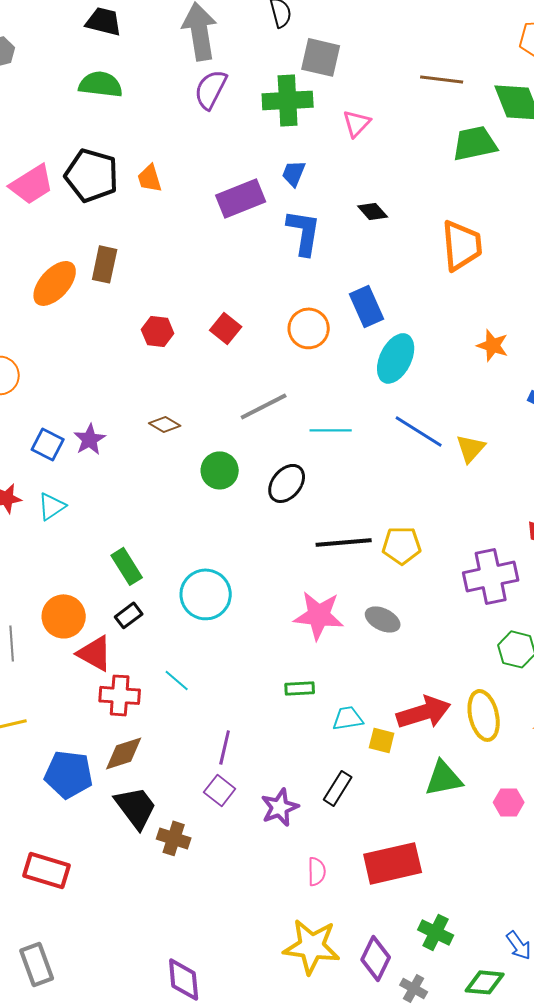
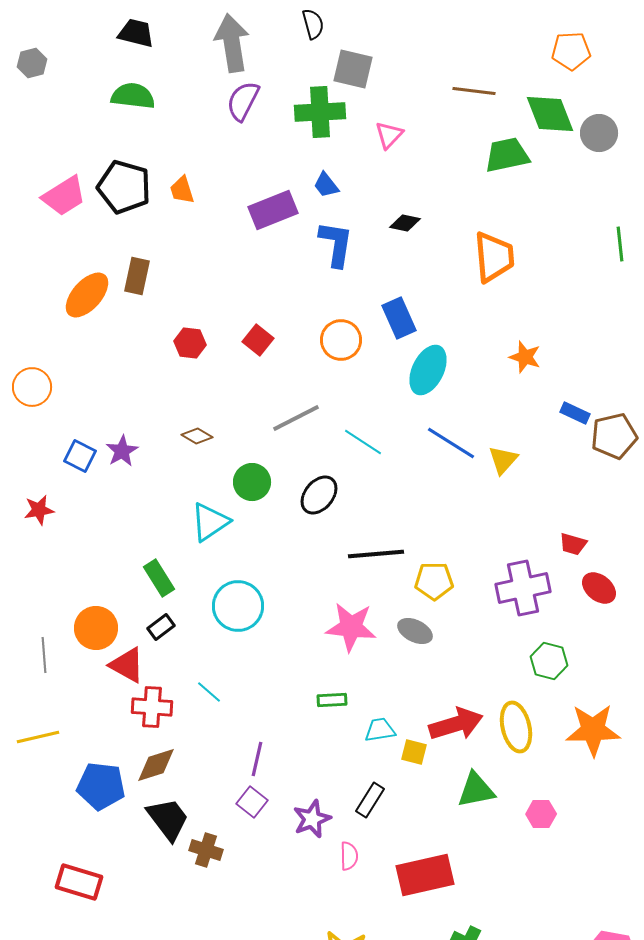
blue trapezoid: (294, 173) -> (326, 185), turned -60
black diamond: (373, 211) -> (405, 223), turned -36
cyan line: (331, 430) -> (363, 442), turned 33
cyan triangle: (52, 506) -> (210, 522), moved, size x1.4
yellow pentagon: (402, 545) -> (434, 581), moved
pink semicircle: (317, 871) -> (349, 856), moved

